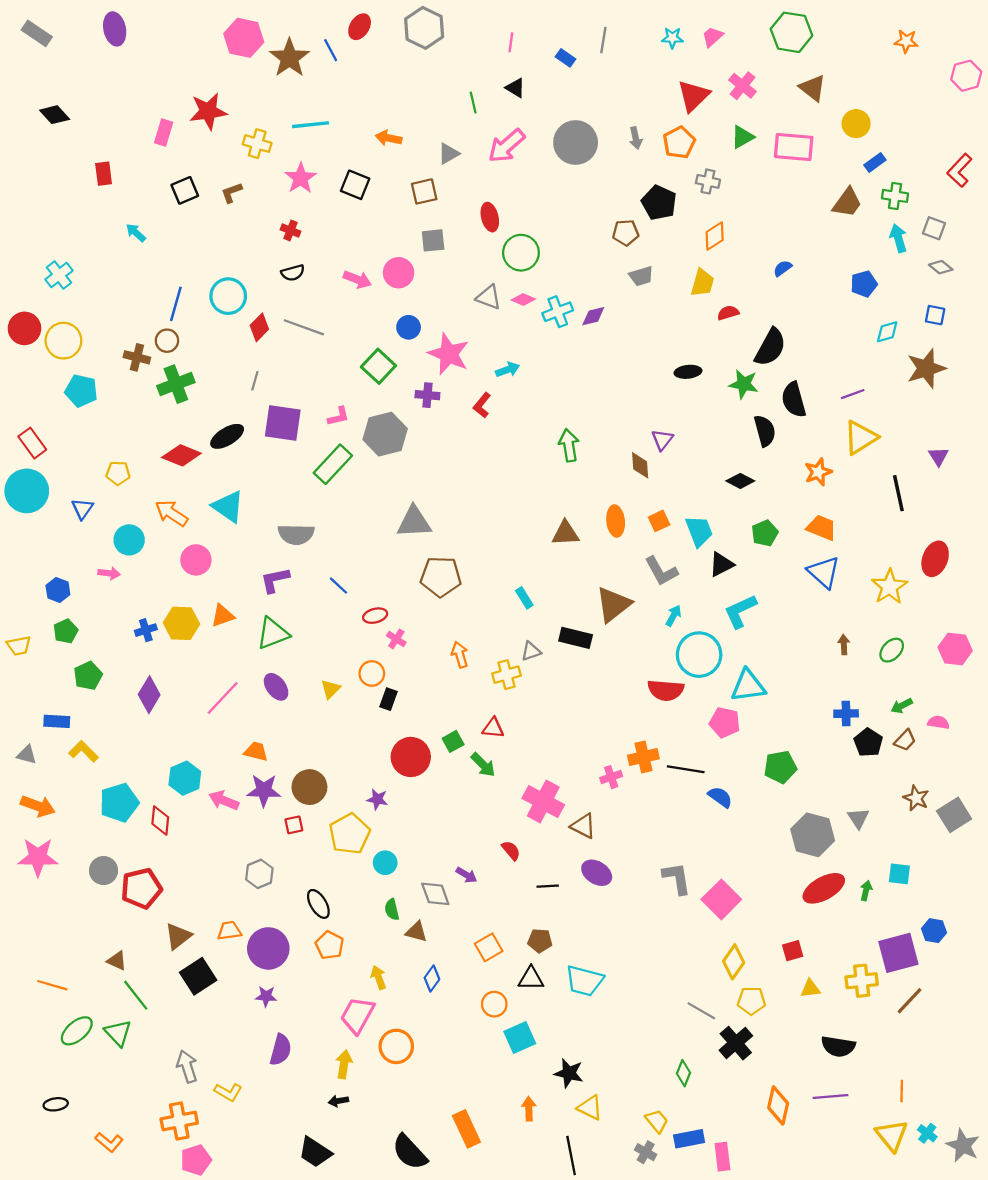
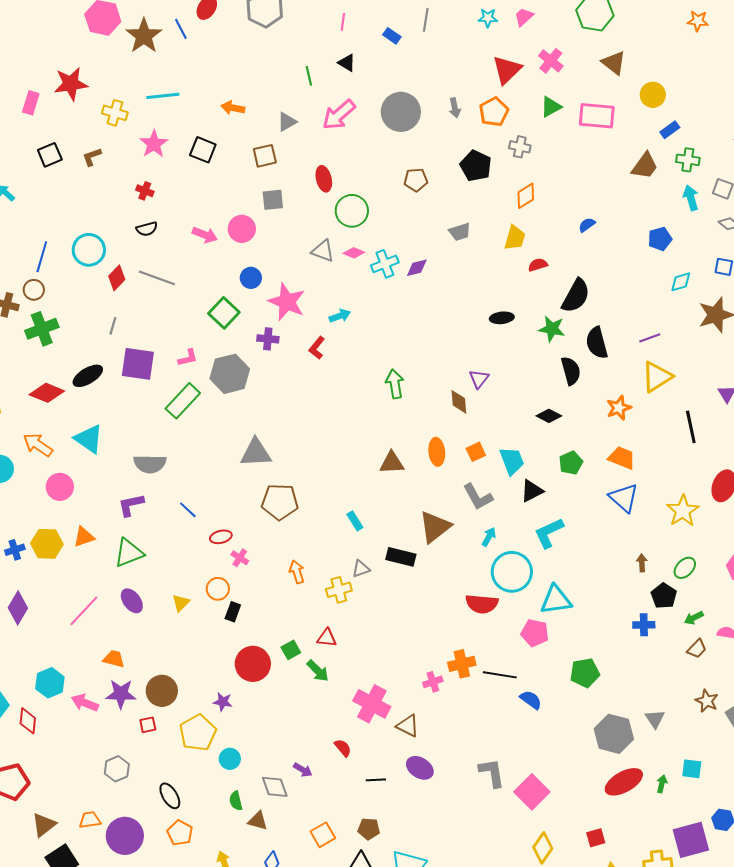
brown pentagon: (626, 233) -> (416, 180), moved
black pentagon: (868, 743) -> (664, 596), moved

